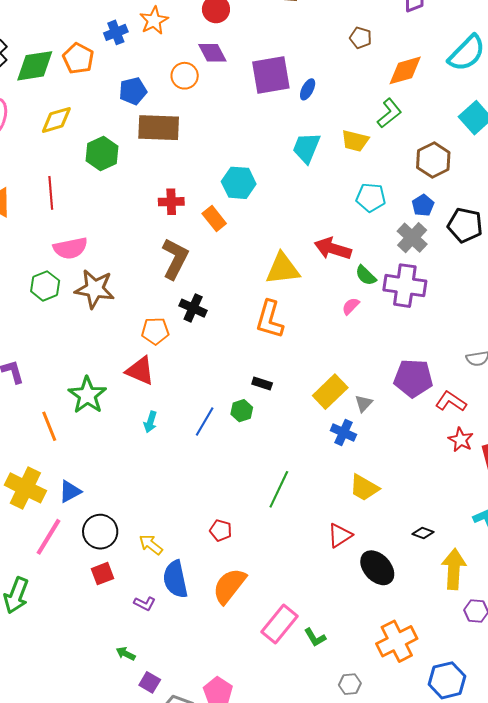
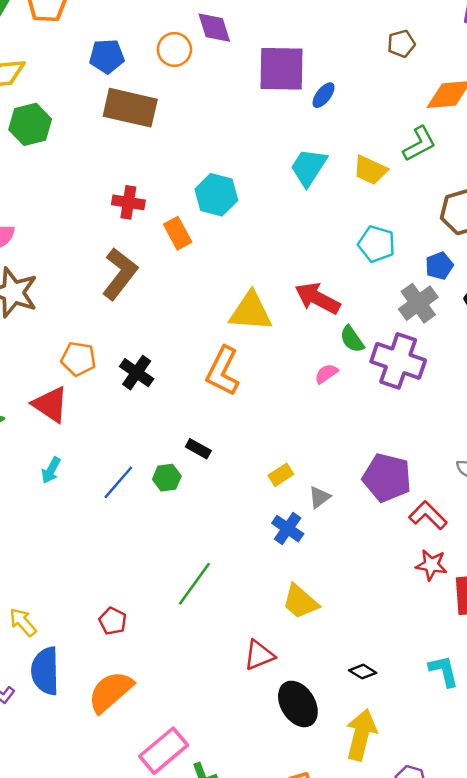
brown pentagon: (361, 38) -> (401, 44), turned 30
green hexagon: (102, 153) -> (30, 124), moved
black cross: (193, 308) -> (137, 373), moved
yellow rectangle: (330, 392) -> (281, 475), size x0.6
red star: (461, 440) -> (431, 565), turned -30
yellow arrow: (454, 569) -> (361, 735), moved

